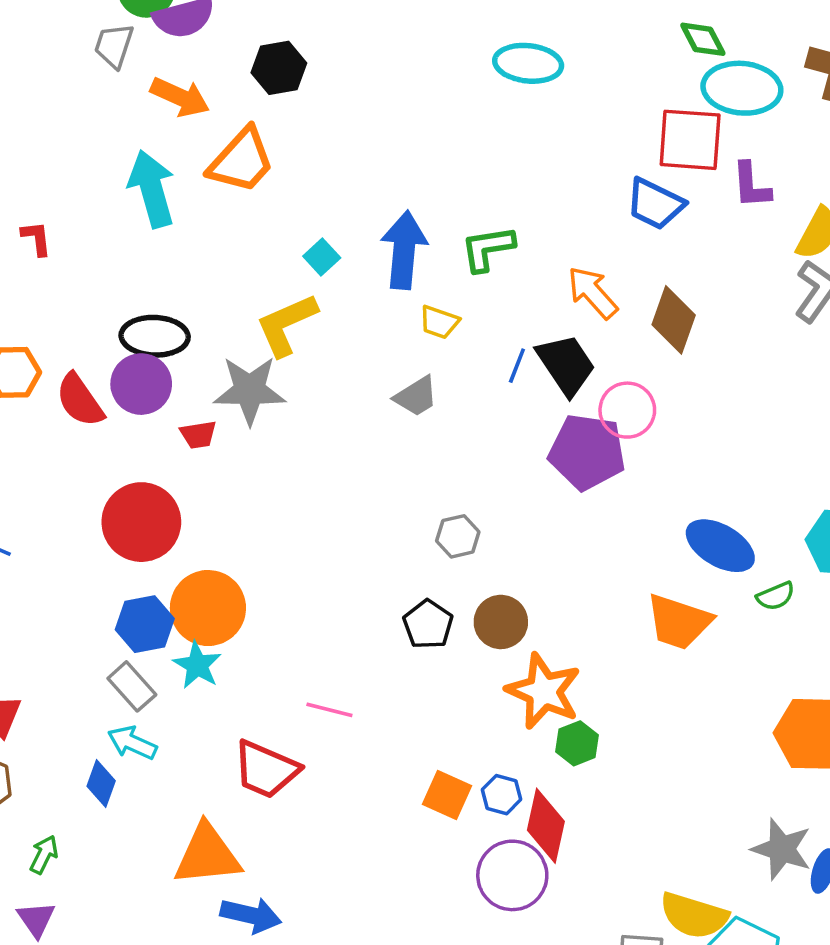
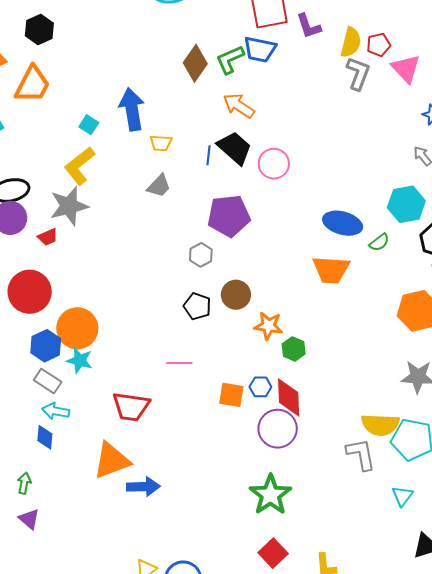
green L-shape: (488, 248) -> (230, 59), moved
brown diamond: (674, 320) -> (195, 63), moved, turned 30
purple pentagon: (587, 452) -> (229, 216), moved
orange star: (544, 691) -> (268, 326), size x0.7
pink line: (329, 710) -> (179, 363), moved

